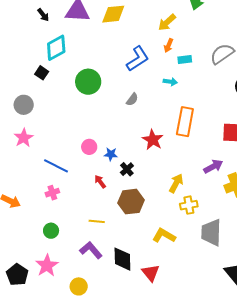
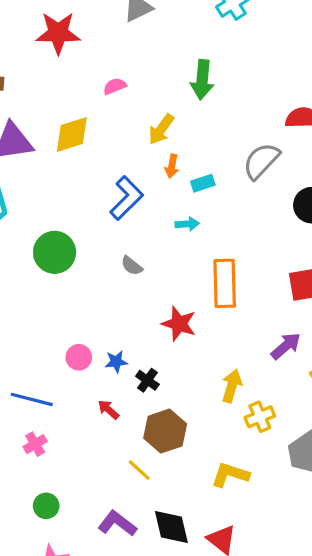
gray semicircle: (132, 99) -> (132, 266), turned 104
yellow line: (97, 221) -> (139, 470), moved, turned 49

